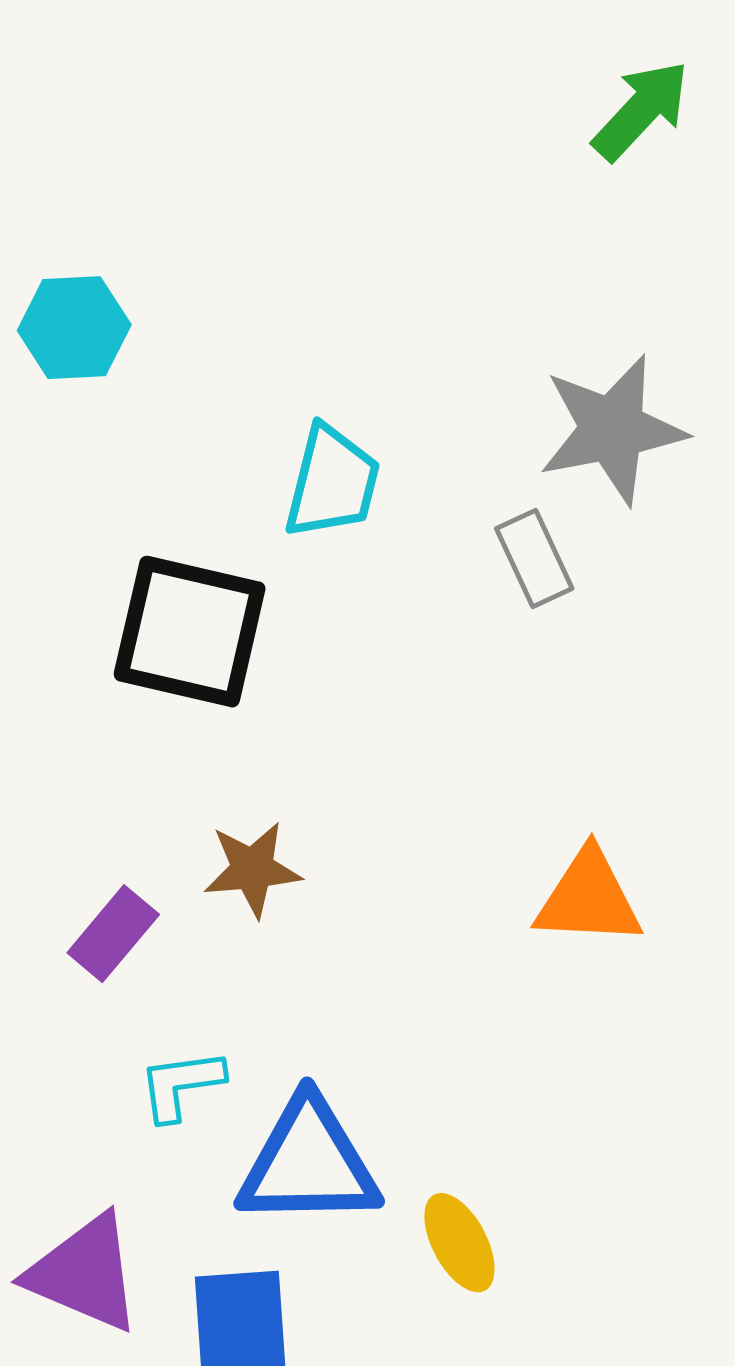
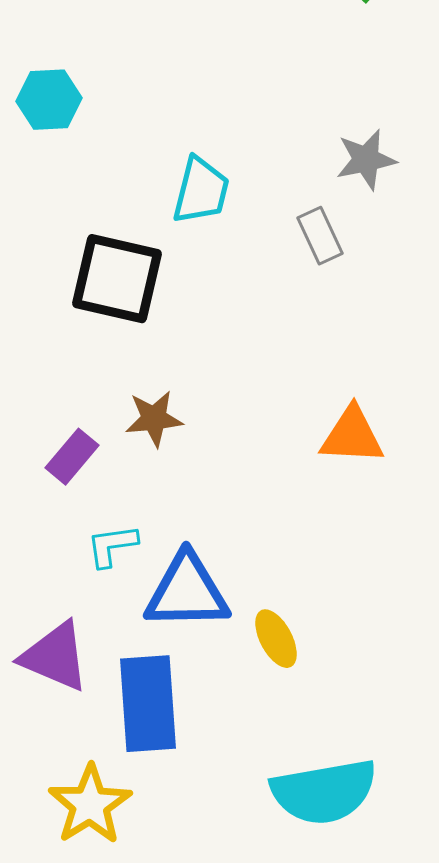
gray star: (612, 429) -> (366, 160), size x0.7

